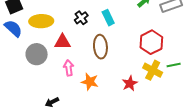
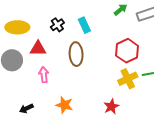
yellow cross: (153, 70) -> (128, 79), turned 36
orange star: (90, 82) -> (64, 105), moved
red star: (130, 83) -> (111, 106), moved

